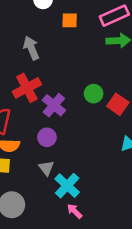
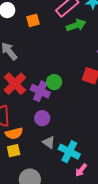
green circle: (94, 94) -> (54, 82), moved
pink arrow: (75, 211) -> (81, 170), turned -80

